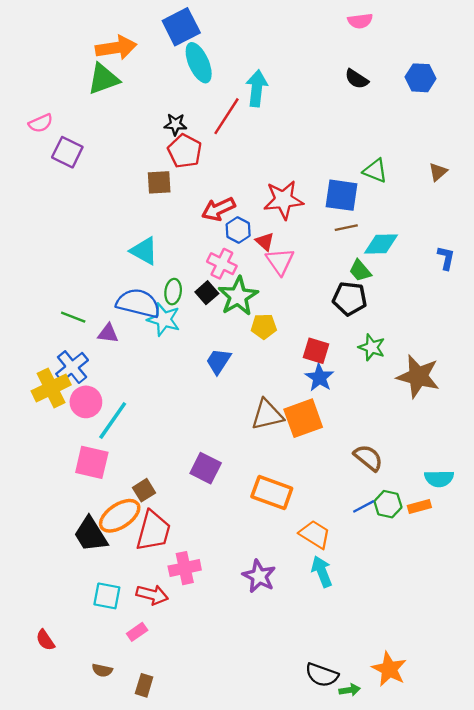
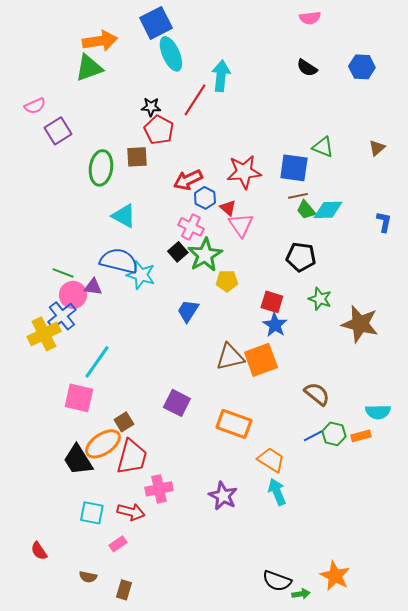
purple square: (67, 152) -> (58, 131), turned 32
green trapezoid: (360, 271) -> (306, 210), moved
green ellipse: (173, 292) -> (101, 168), moved, size x1.6
pink circle: (86, 402) -> (73, 295), moved

